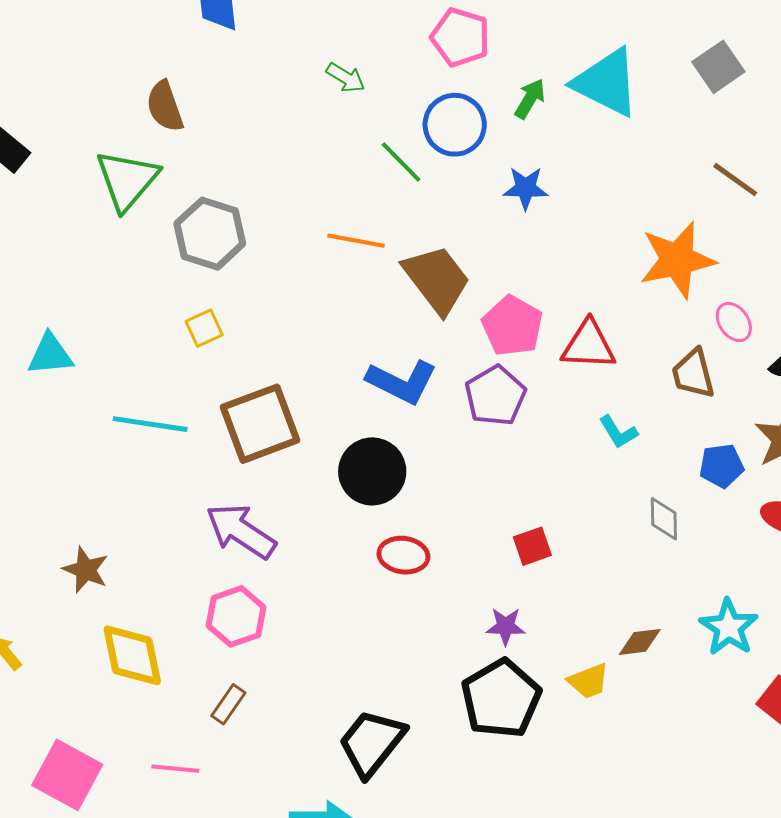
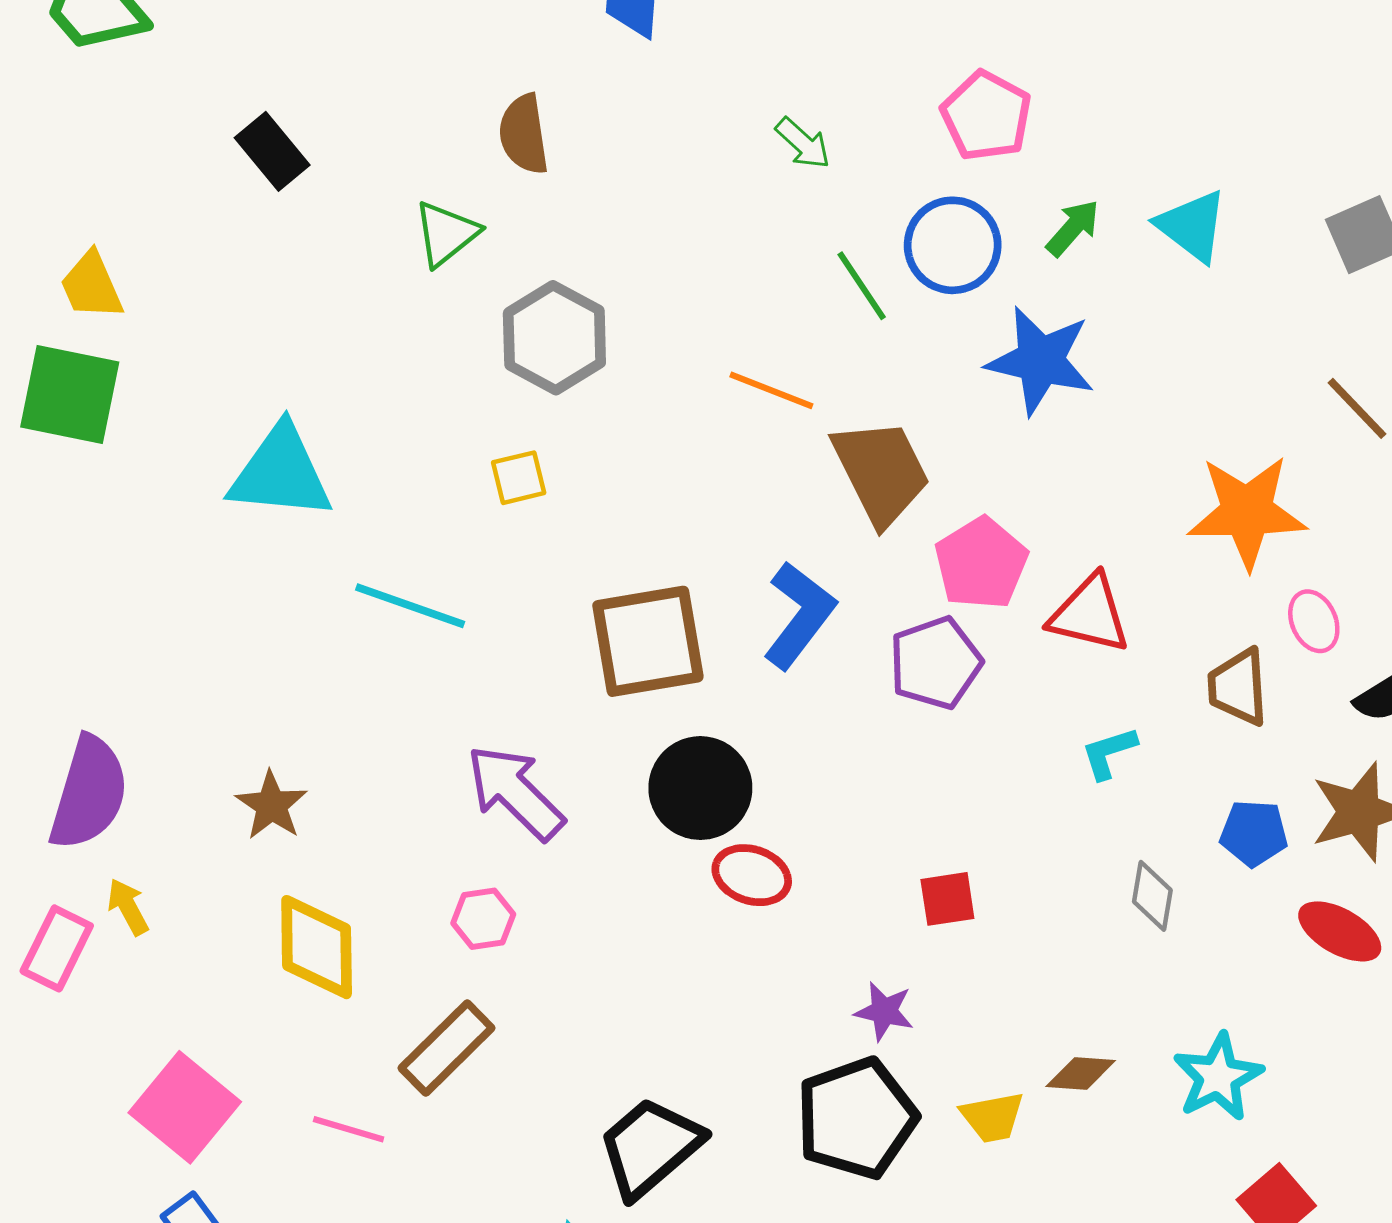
cyan triangle: (606, 83) -> (1192, 226), size x0.7
green triangle: (127, 180) -> (446, 234), size x0.7
blue star: (526, 188) -> (1041, 361), size x1.6
cyan triangle: (50, 354) -> (281, 473), size x1.5
blue L-shape: (402, 382) -> (799, 615), turned -90
brown square: (260, 424) -> (648, 641), moved
cyan L-shape: (618, 432) -> (1109, 753), turned 93
black circle: (372, 471) -> (700, 788), moved
pink hexagon: (236, 616) -> (483, 919), size x0.7
brown rectangle: (228, 704) -> (447, 1048), size x1.6

